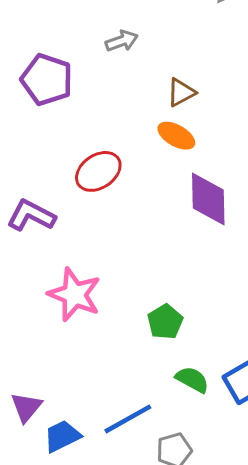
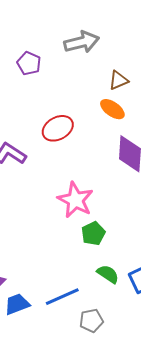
gray arrow: (122, 41) -> (82, 42), size x1.6
purple pentagon: (47, 80) -> (29, 63), size x0.7
pink star: (74, 295) -> (75, 200), moved

